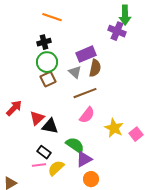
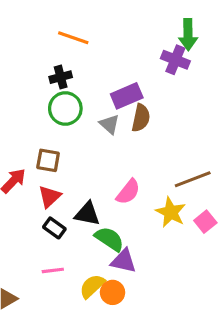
brown square: (48, 79) -> (48, 160), moved, turned 35
brown line: (85, 93) -> (193, 179), moved
black triangle: (50, 126) -> (87, 214), moved
black rectangle: (44, 152) -> (54, 228), moved
purple triangle: (84, 159) -> (124, 261), turned 42
yellow semicircle: (56, 168) -> (92, 286), moved
orange circle: (91, 179) -> (113, 292), moved

